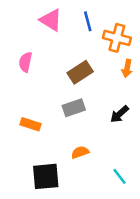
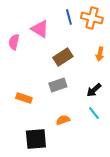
pink triangle: (51, 20) -> (40, 29), moved
orange cross: (117, 38) -> (92, 18), moved
pink semicircle: (25, 62) -> (14, 42), moved
cyan line: (119, 176) -> (94, 113), moved

